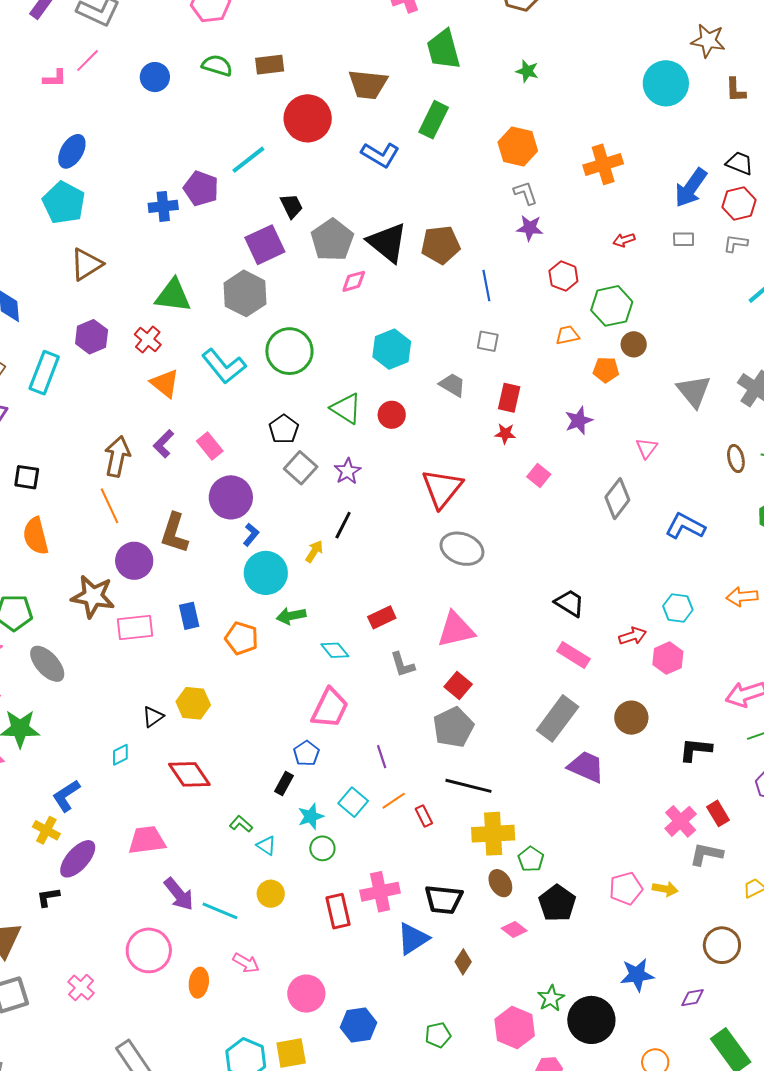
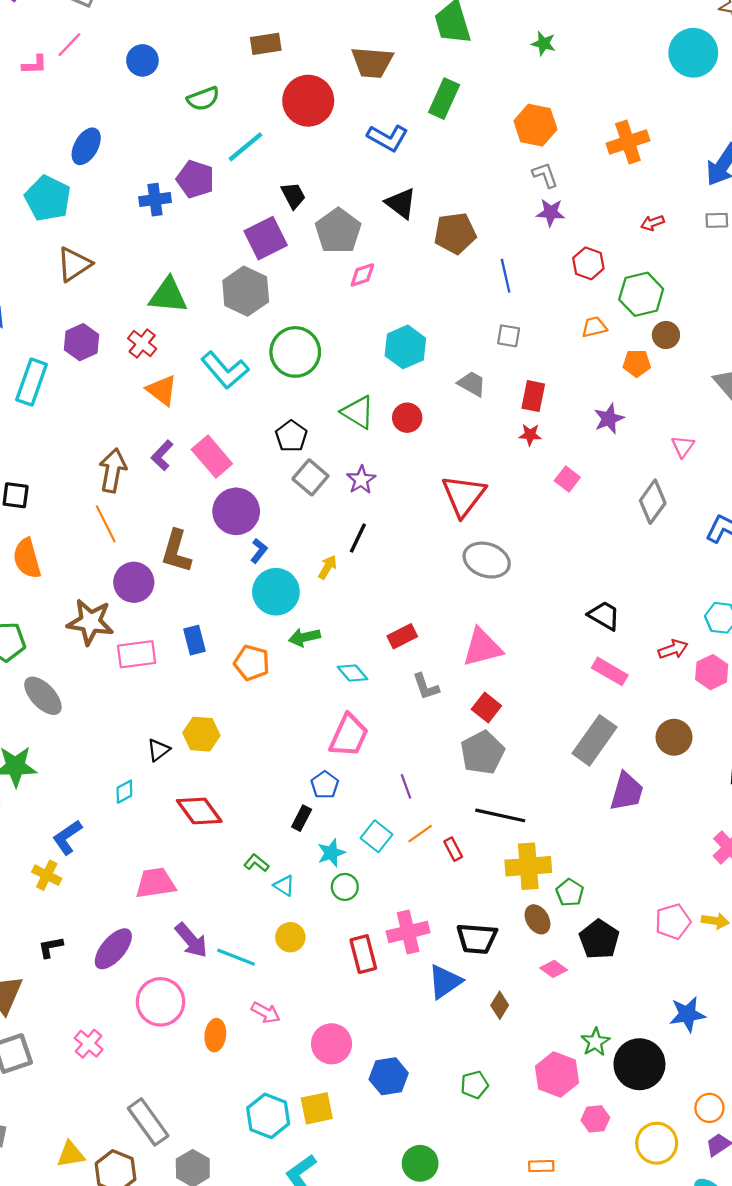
green semicircle: (217, 65) -> (203, 99), moved, turned 144
blue ellipse: (72, 151) -> (86, 146), moved
black triangle: (387, 243) -> (401, 203), moved, size x0.7
pink rectangle: (210, 446) -> (212, 457), size x1.4
purple trapezoid: (586, 767) -> (627, 792), turned 84
purple ellipse: (78, 859) -> (113, 949), moved

